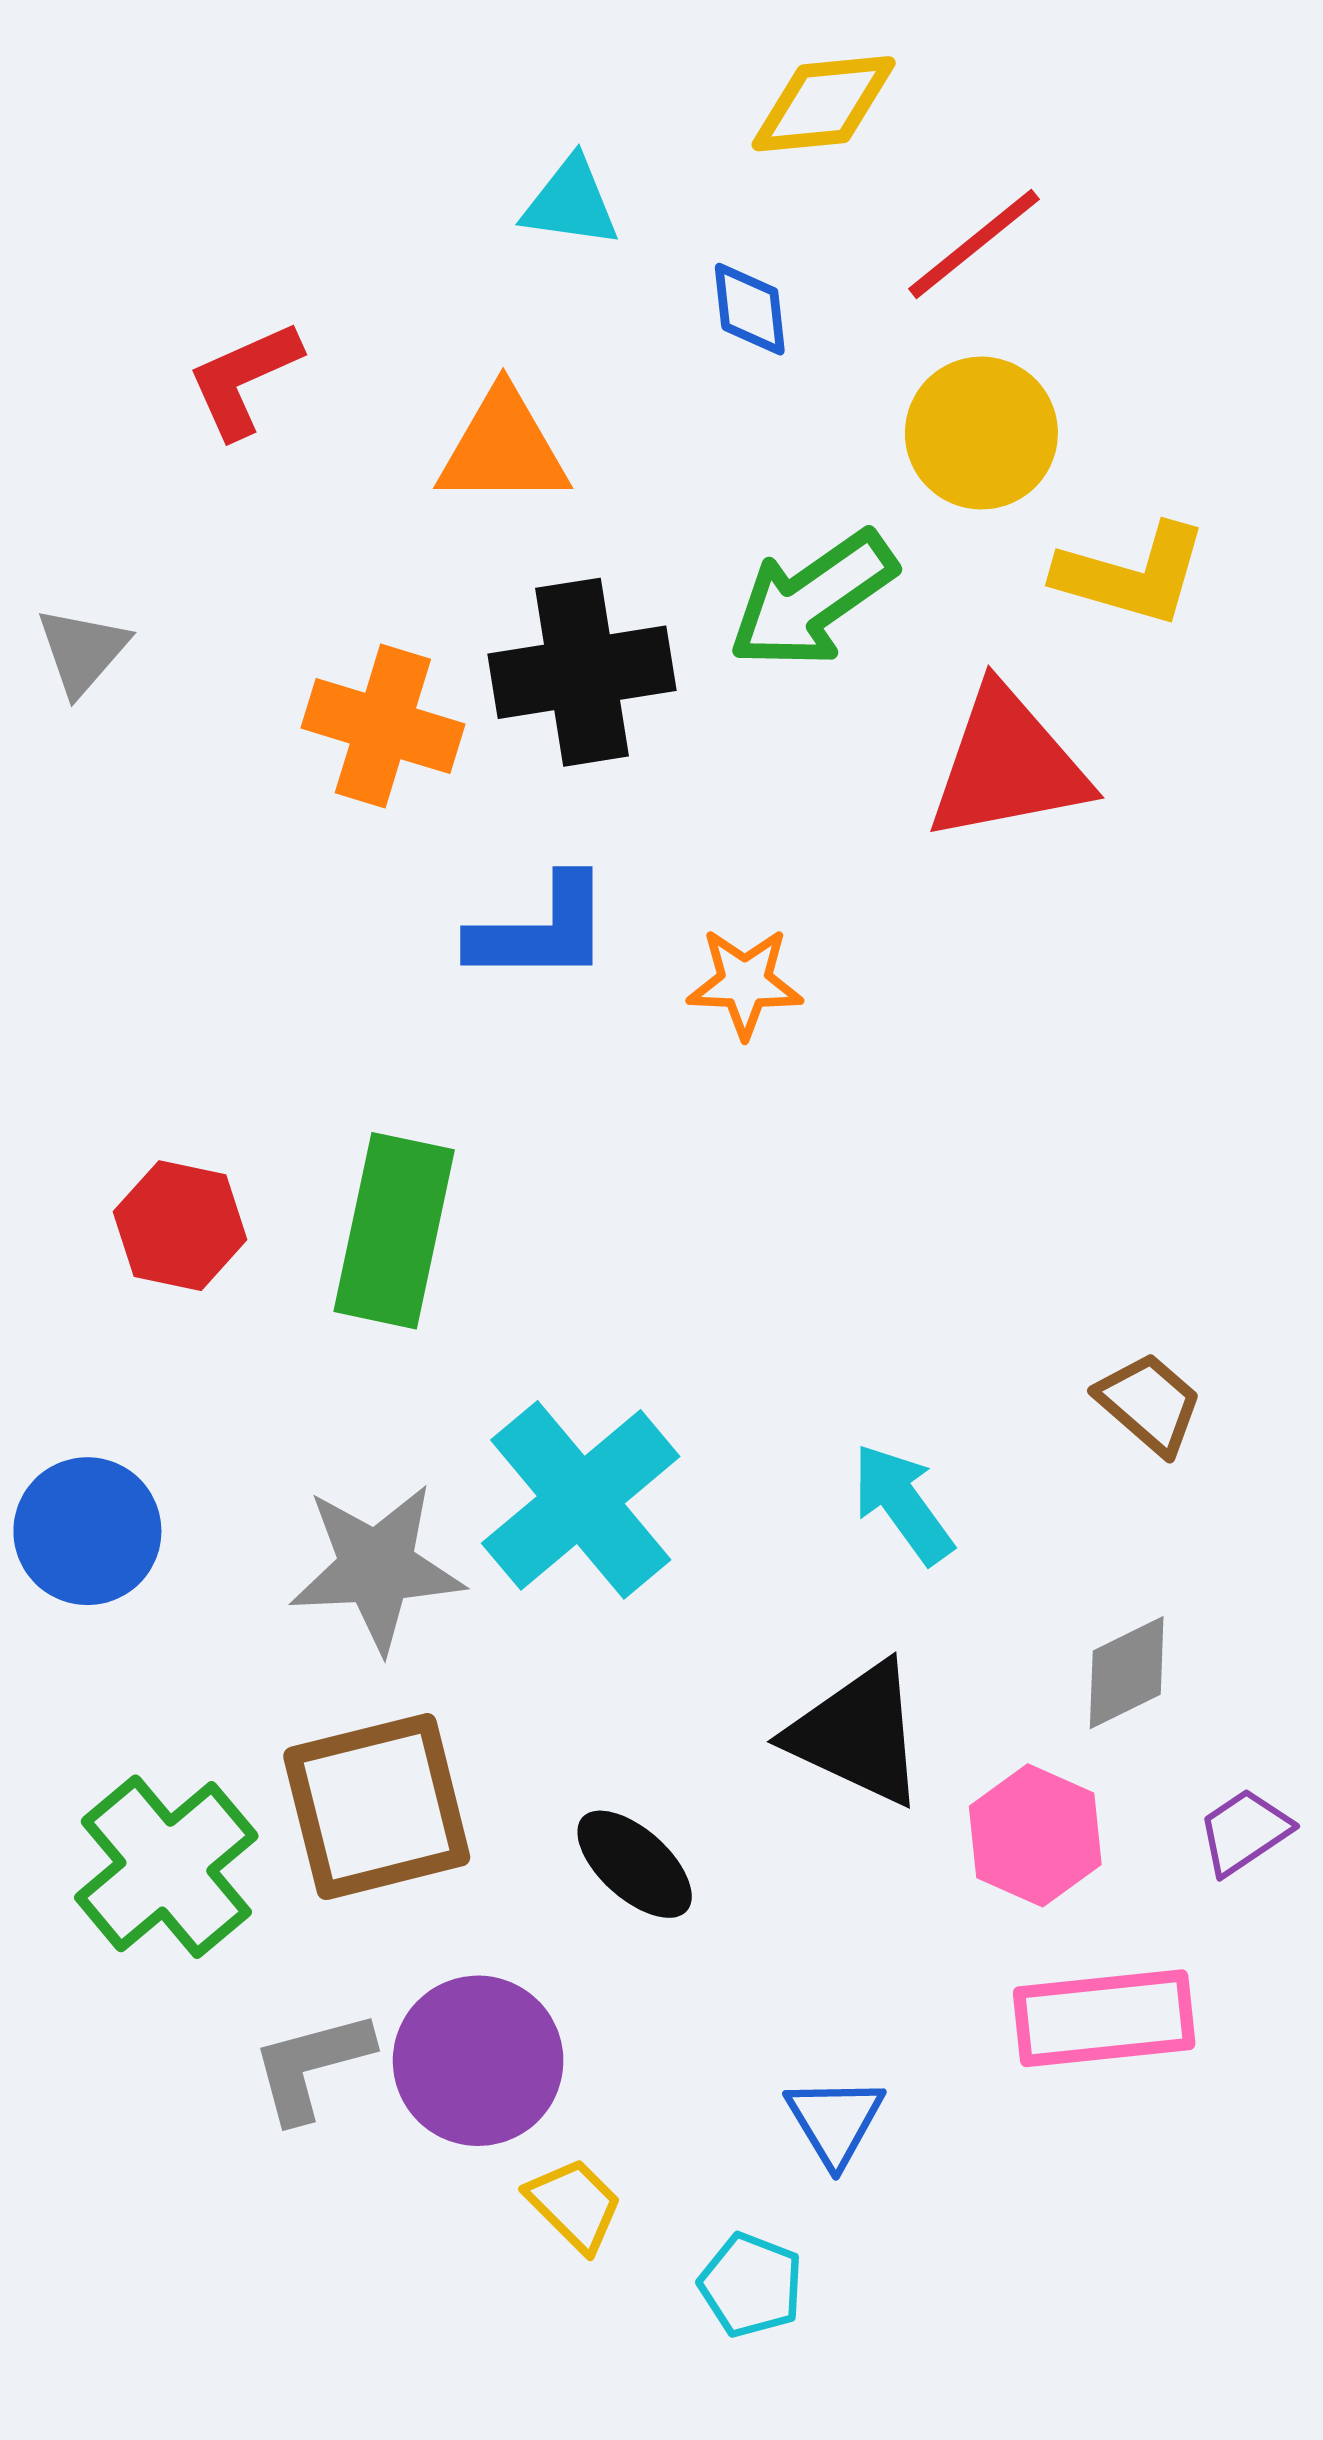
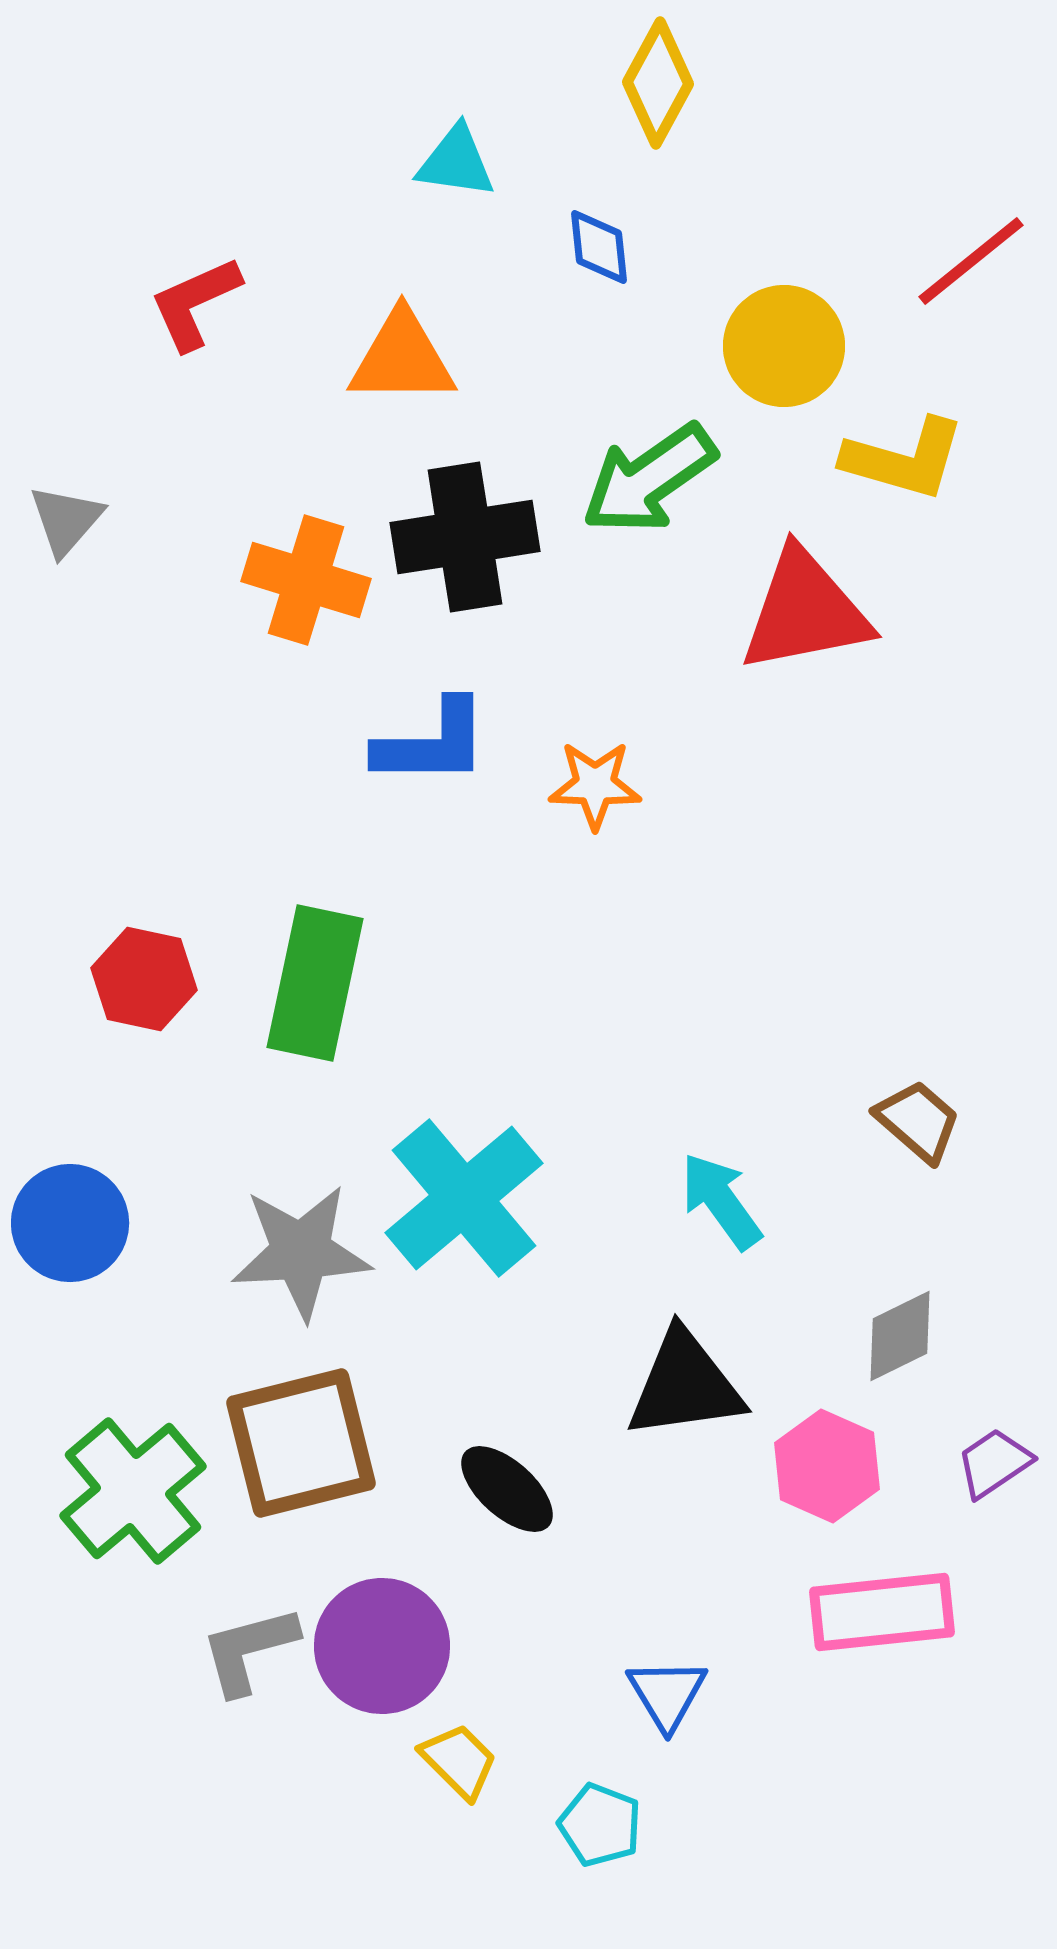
yellow diamond: (824, 104) -> (658, 83), turned -56
red line: (974, 244) -> (971, 261), moved
black triangle: (857, 1734) -> (685, 1385), turned -33

